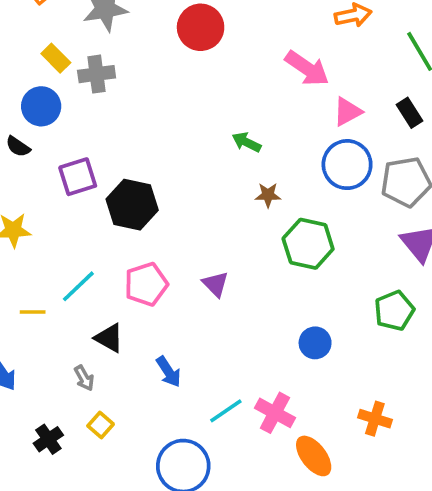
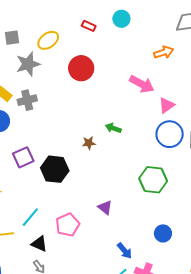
brown star: (268, 195) -> (89, 143), moved
pink pentagon: (146, 284) -> (68, 225), moved
black triangle: (109, 338) -> (39, 244), moved
blue arrow: (169, 372) -> (125, 251), moved

